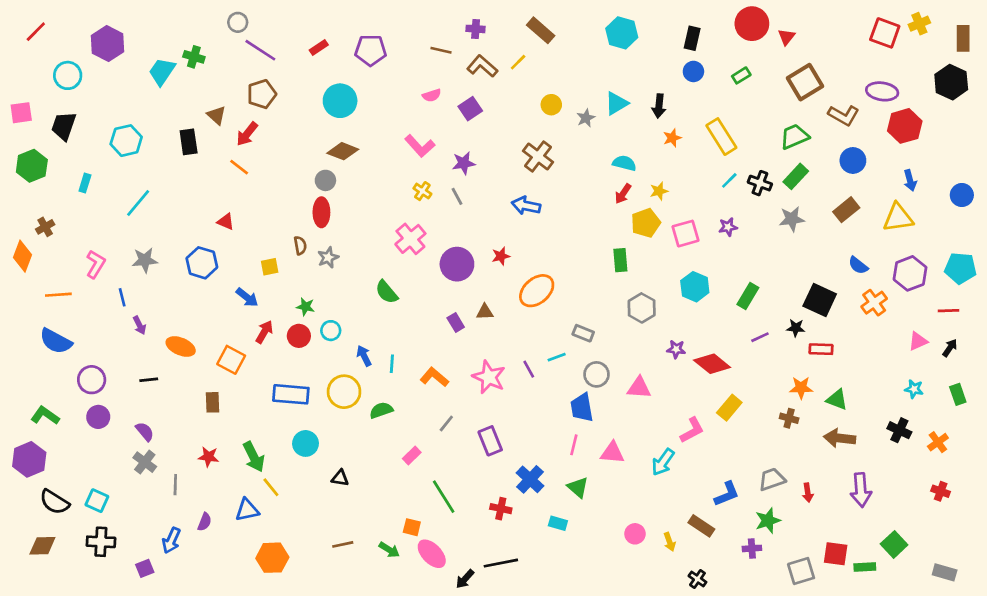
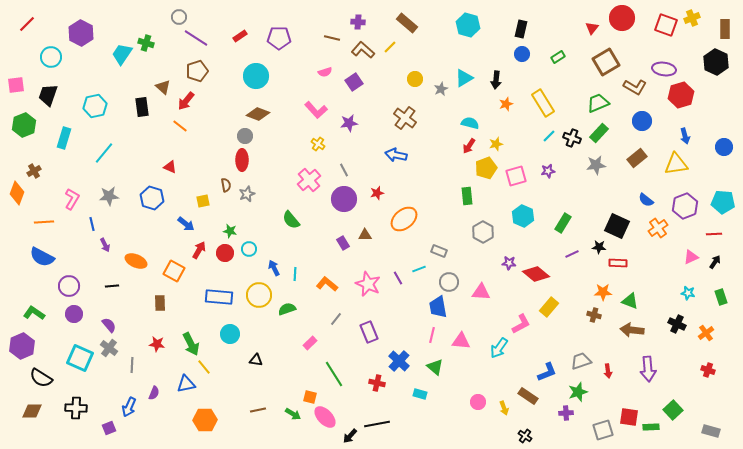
red circle: (752, 24) -> (622, 18), moved
cyan rectangle: (85, 183) -> (64, 138), size x1.5
gray line: (457, 196) -> (344, 170), moved
cyan square: (97, 501) -> (80, 358), moved, size x1.5

